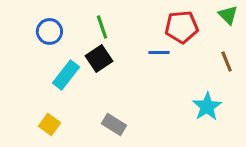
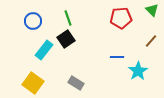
blue line: (159, 52) -> (117, 57), moved
brown line: (227, 61) -> (151, 41), turned 64
yellow square: (49, 125) -> (33, 83), size x1.5

